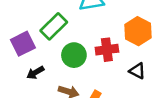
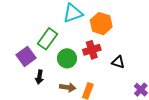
orange hexagon: (138, 31) -> (101, 24), moved
black arrow: (35, 73) -> (39, 77), turned -40

